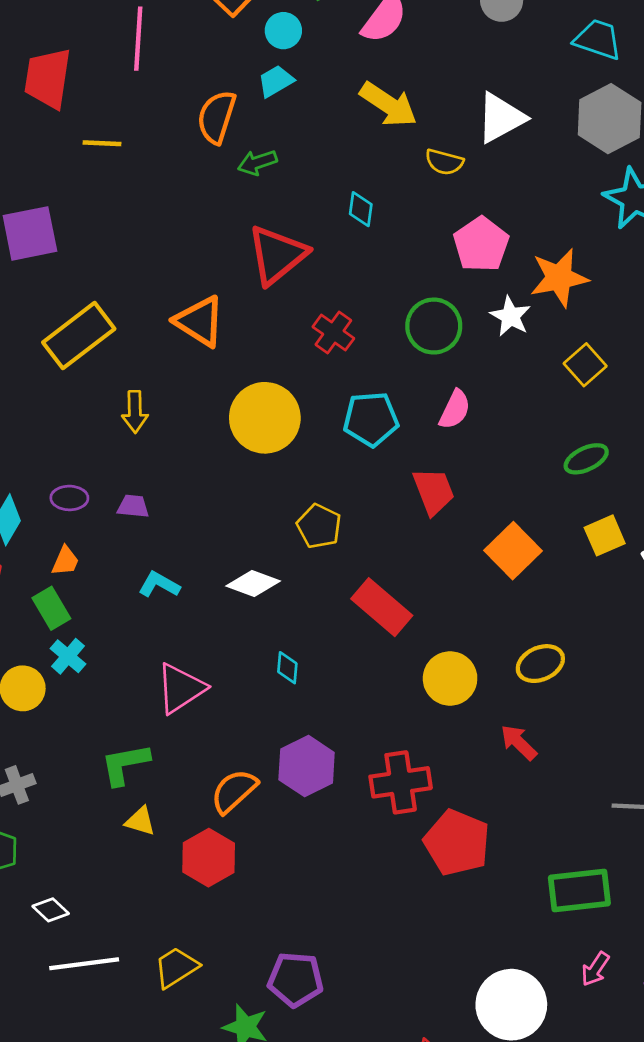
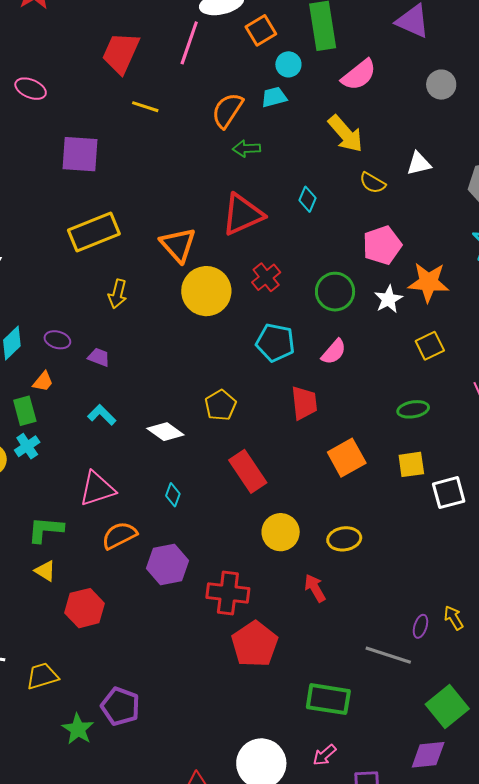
white triangle: (501, 118) -> (419, 164), size x0.7
yellow circle: (265, 418) -> (206, 291), moved
orange semicircle: (234, 791) -> (119, 535), moved

